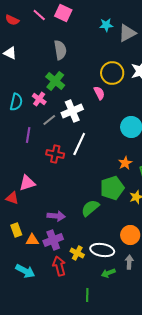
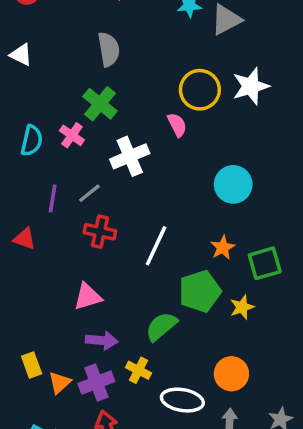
gray line: (49, 120) -> (89, 193), moved
white line: (79, 144) -> (156, 246), moved
pink triangle: (27, 183) -> (88, 297), moved
red triangle: (12, 198) -> (25, 239), moved
orange triangle: (32, 240) -> (60, 383), turned -40
yellow cross: (77, 253) -> (139, 370), moved

